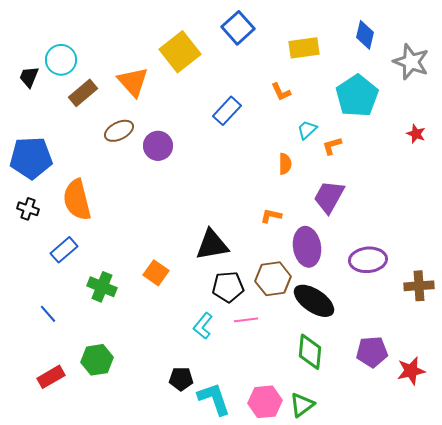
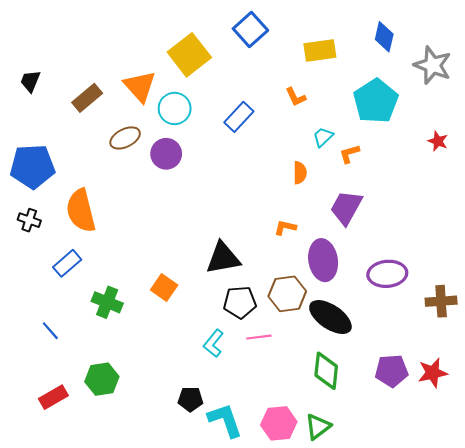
cyan circle: (61, 60) -> (175, 108), moved
red star: (411, 371) -> (433, 373), moved

